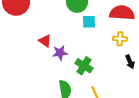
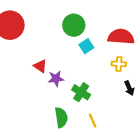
cyan square: (89, 22) -> (86, 46), turned -32

